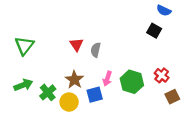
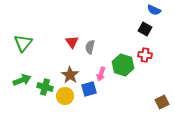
red cross: (162, 75) -> (145, 55), moved, turned -32
green hexagon: (132, 82) -> (123, 65), moved
green cross: (48, 92) -> (45, 87), turned -35
brown square: (172, 97) -> (162, 102), moved

